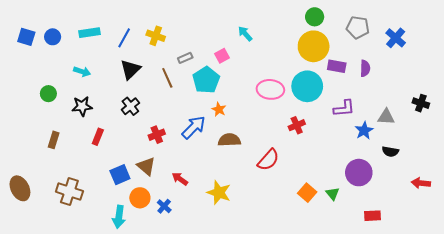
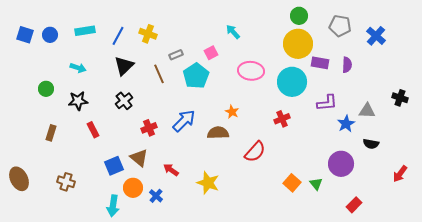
pink ellipse: (270, 89) -> (251, 71), moved
orange star: (219, 109) -> (232, 112), moved
red rectangle: (98, 137) -> (93, 130), turned -49
red arrow: (421, 183) -> (400, 174), turned -60
brown cross: (69, 191) -> (66, 182), size x0.7
red rectangle: (372, 216) -> (354, 205), turned -42

